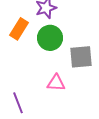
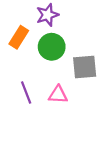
purple line: (18, 103) -> (26, 92), moved

